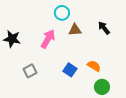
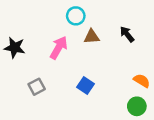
orange semicircle: (94, 66) -> (142, 81), moved
green circle: (102, 87) -> (137, 106), moved

